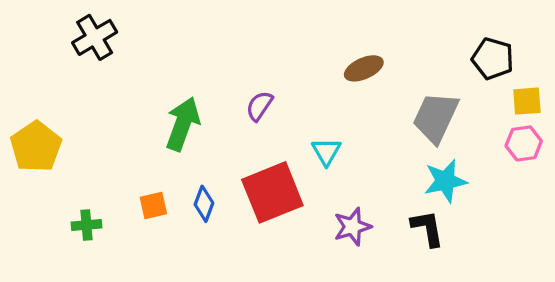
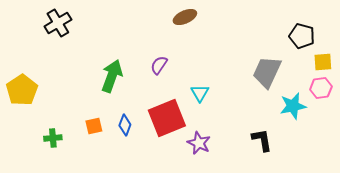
brown ellipse: (364, 68) -> (185, 17), moved
cyan star: (445, 181) -> (293, 106), moved
purple star: (352, 227) -> (199, 143), moved, turned -30

